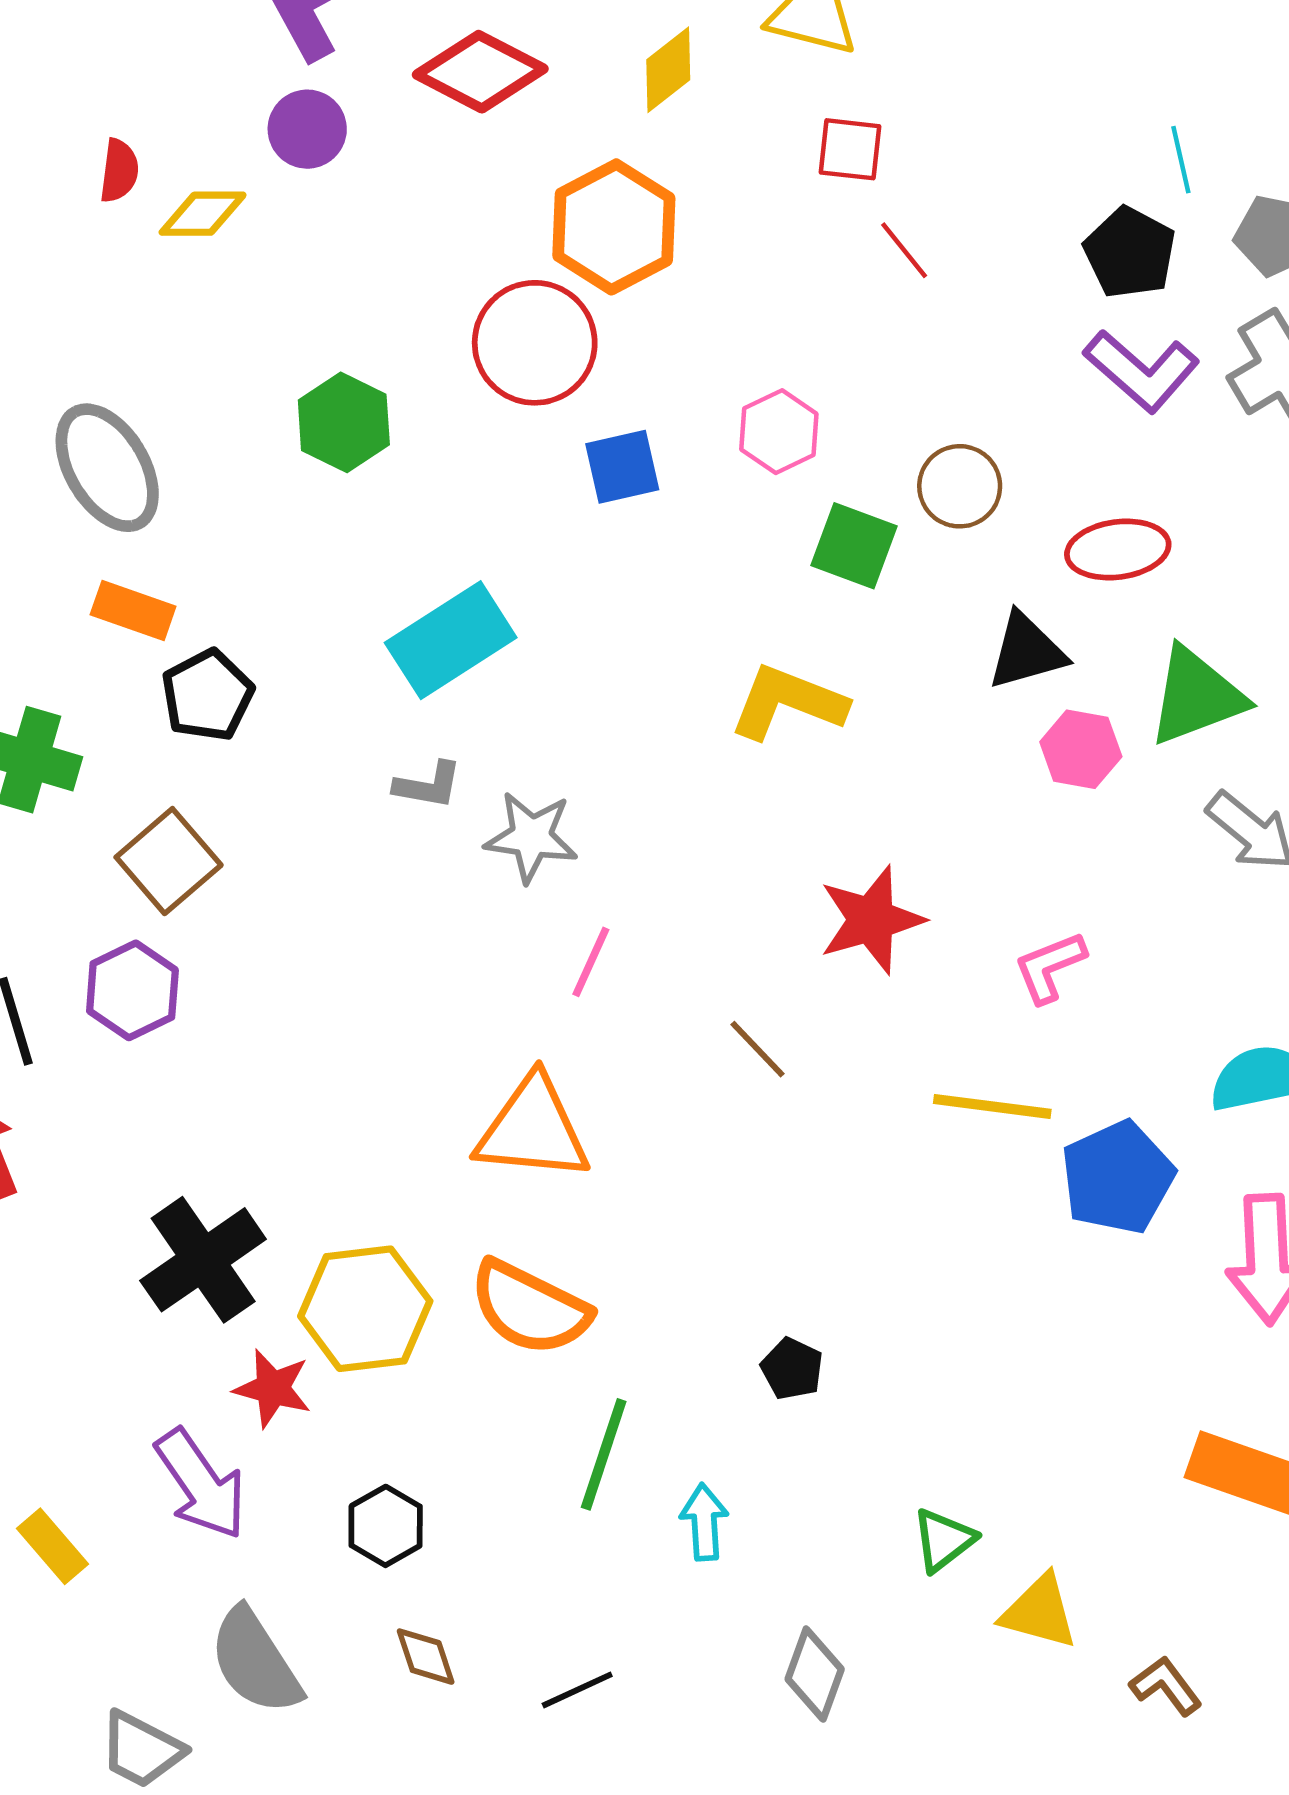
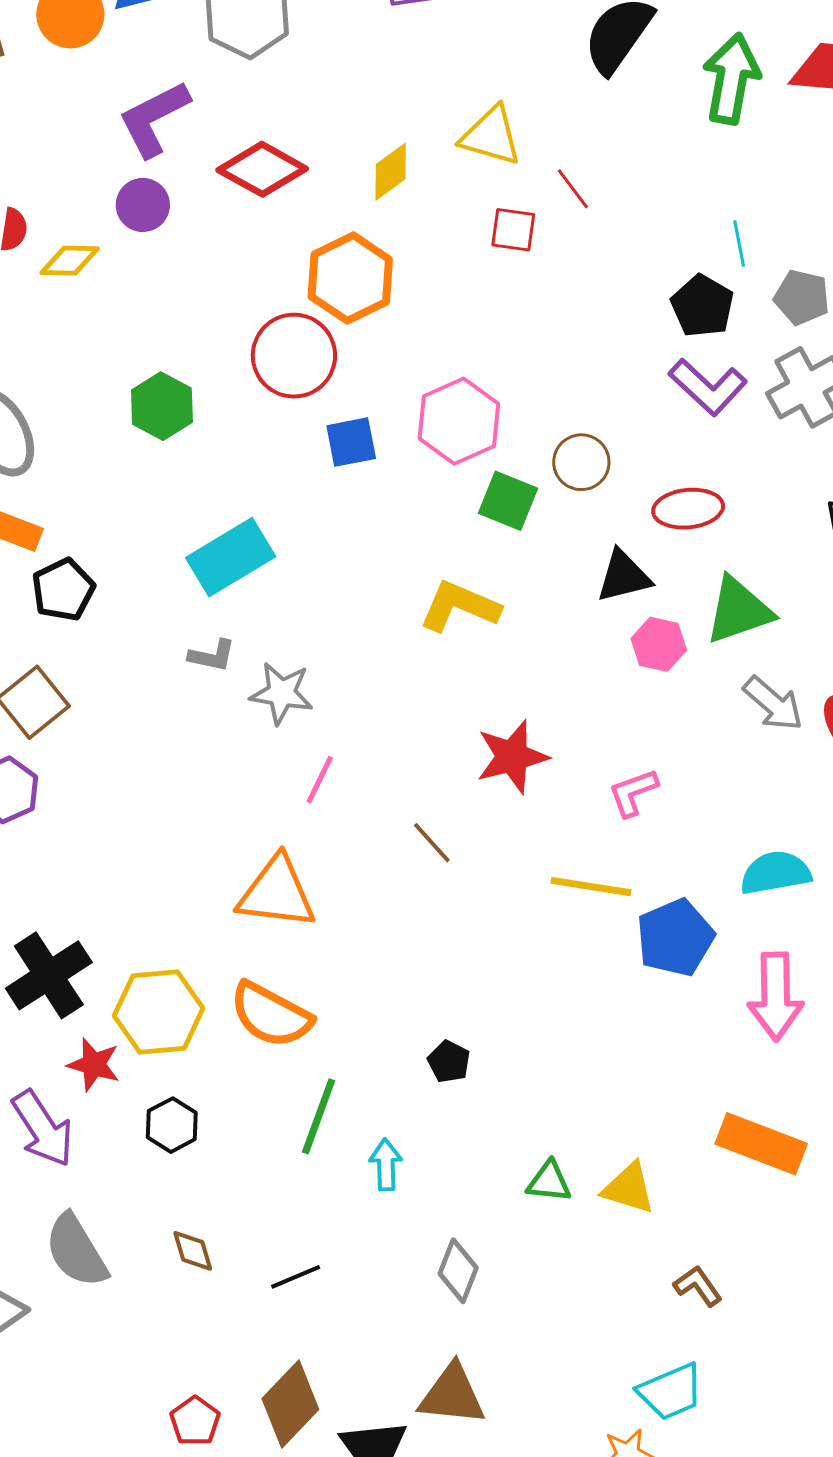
red line: (904, 250) -> (573, 189), moved
pink hexagon: (779, 432) -> (459, 421), size x1.5
black hexagon: (386, 1526) -> (172, 1125), moved
green triangle: (944, 1540) -> (549, 1182), turned 42
yellow triangle: (1039, 1612) -> (629, 1188), moved

